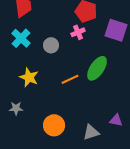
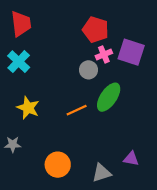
pink cross: (78, 32) -> (104, 54), moved
gray circle: (51, 45) -> (88, 70), moved

